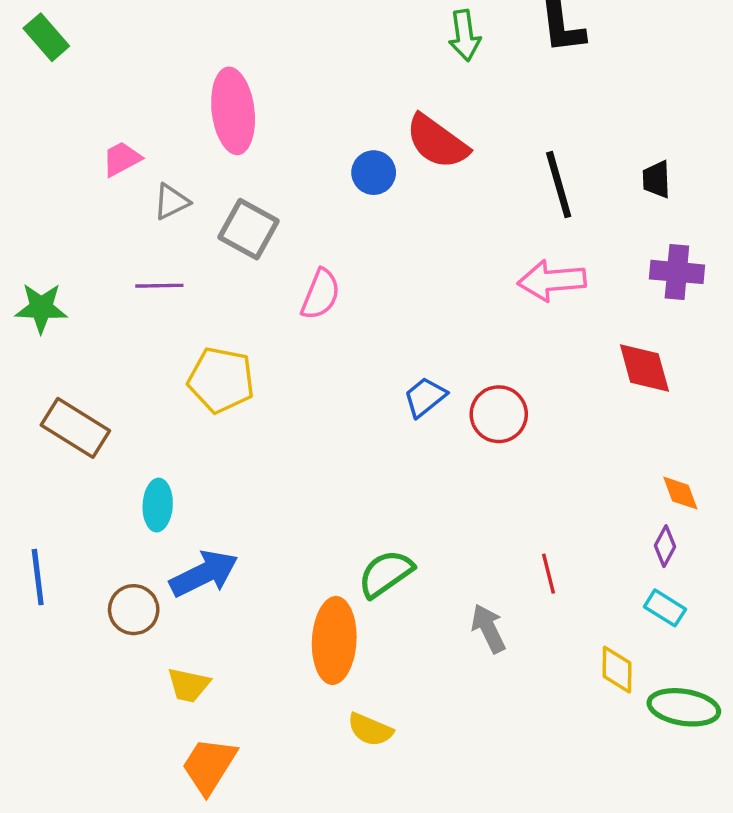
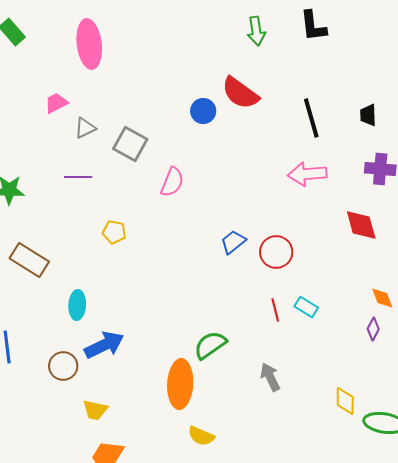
pink ellipse: (233, 111) -> (89, 44), moved
yellow pentagon: (221, 380) -> (114, 232), size x0.6
red line: (548, 574) -> (275, 310), moved
cyan rectangle: (665, 608) -> (306, 307), moved

